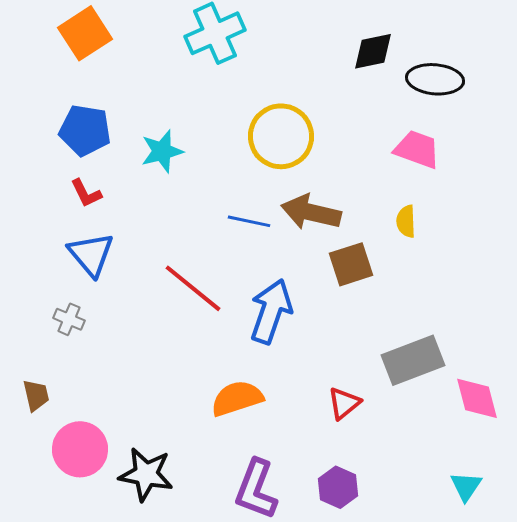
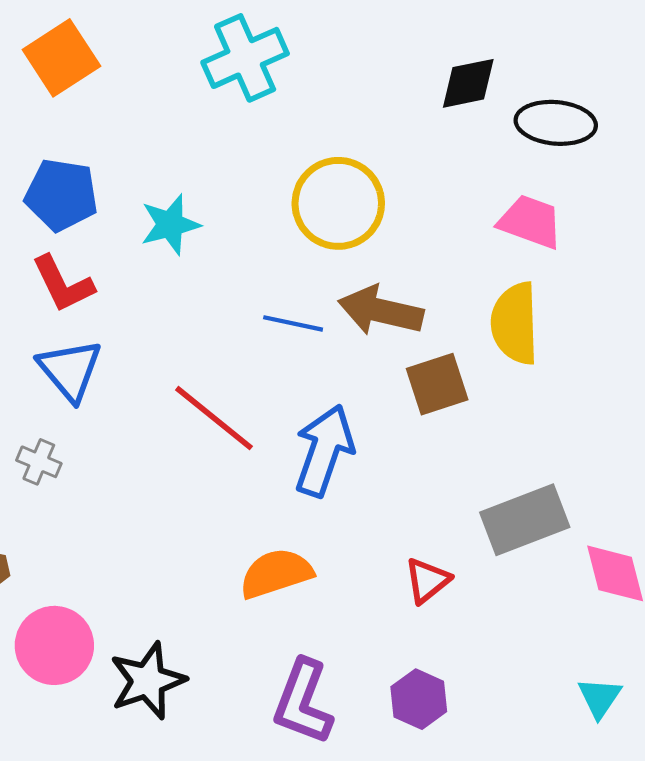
red L-shape: (86, 193) -> (63, 284), size x1.4
yellow semicircle: (406, 221) -> (515, 323), size x1.8
black star: (146, 474) -> (148, 681), turned -30

